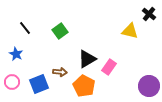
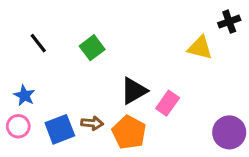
black cross: (149, 14) -> (229, 22), turned 32
blue star: (16, 54) -> (24, 95), moved
brown arrow: (60, 72) -> (92, 123), moved

